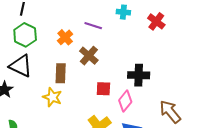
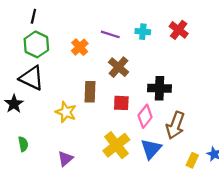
cyan cross: (123, 12) -> (143, 32), moved
brown cross: (89, 56) -> (119, 67), moved
brown rectangle: (61, 73) -> (90, 92), moved
brown arrow: (170, 112) -> (175, 125), moved, turned -120

